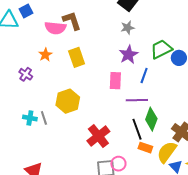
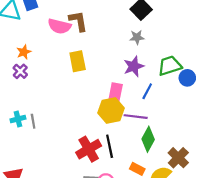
orange star: (45, 55) -> (24, 52), moved
yellow hexagon: (68, 101) -> (111, 110), moved
cyan cross: (30, 118) -> (18, 119), turned -32
black line: (137, 129) -> (110, 146), moved

